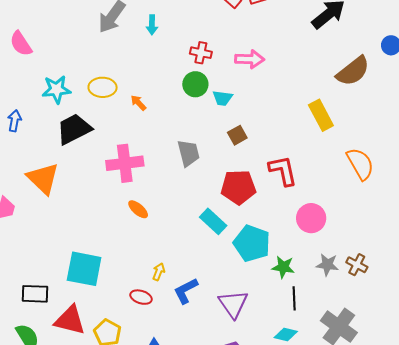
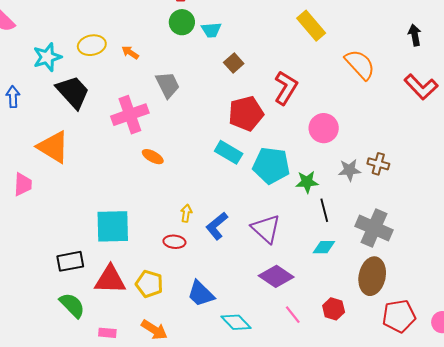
black trapezoid: (74, 129) -> (73, 92), turned 87
gray trapezoid: (188, 153) -> (168, 85), moved
red L-shape: (283, 171) -> (286, 88), turned 56

